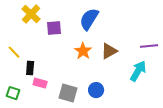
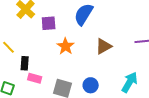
orange star: (83, 51) -> (66, 46), moved
cyan arrow: (138, 71) -> (130, 82), moved

